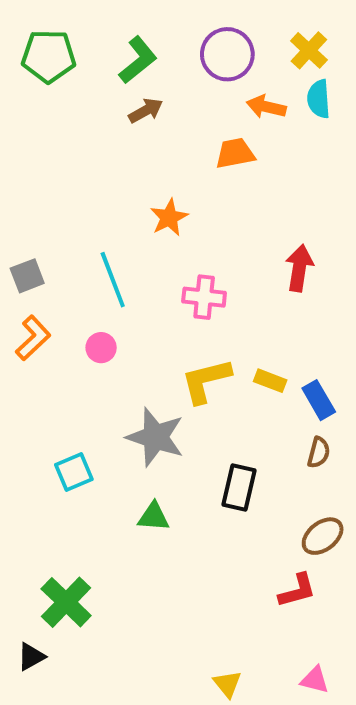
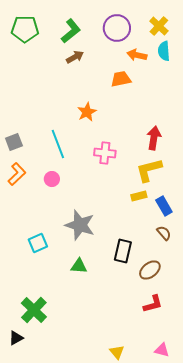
yellow L-shape: (206, 381) -> (149, 170), moved
yellow rectangle: (270, 381) -> (139, 196), turned -35
brown semicircle: (319, 453) -> (164, 233), turned -56
brown ellipse: (323, 536) -> (150, 270), moved

